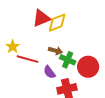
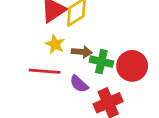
yellow star: (13, 47) -> (55, 44), moved

